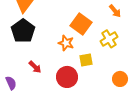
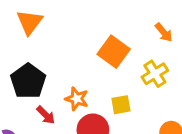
black pentagon: (23, 31) -> (28, 81), moved
orange star: (66, 43) -> (77, 99), moved

